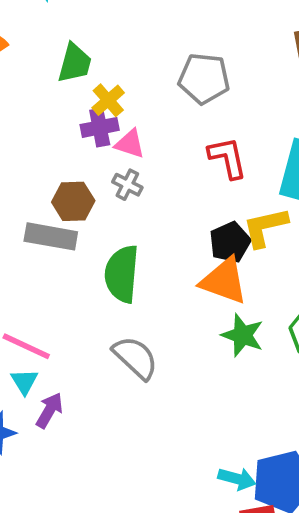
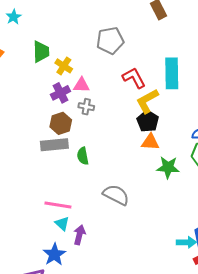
purple cross: (100, 127) -> (60, 93), moved
yellow L-shape: (265, 227) -> (147, 101), moved
green semicircle: (122, 274) -> (83, 156), moved, size x0.6
orange triangle: (224, 281) -> (150, 142), size x0.7

